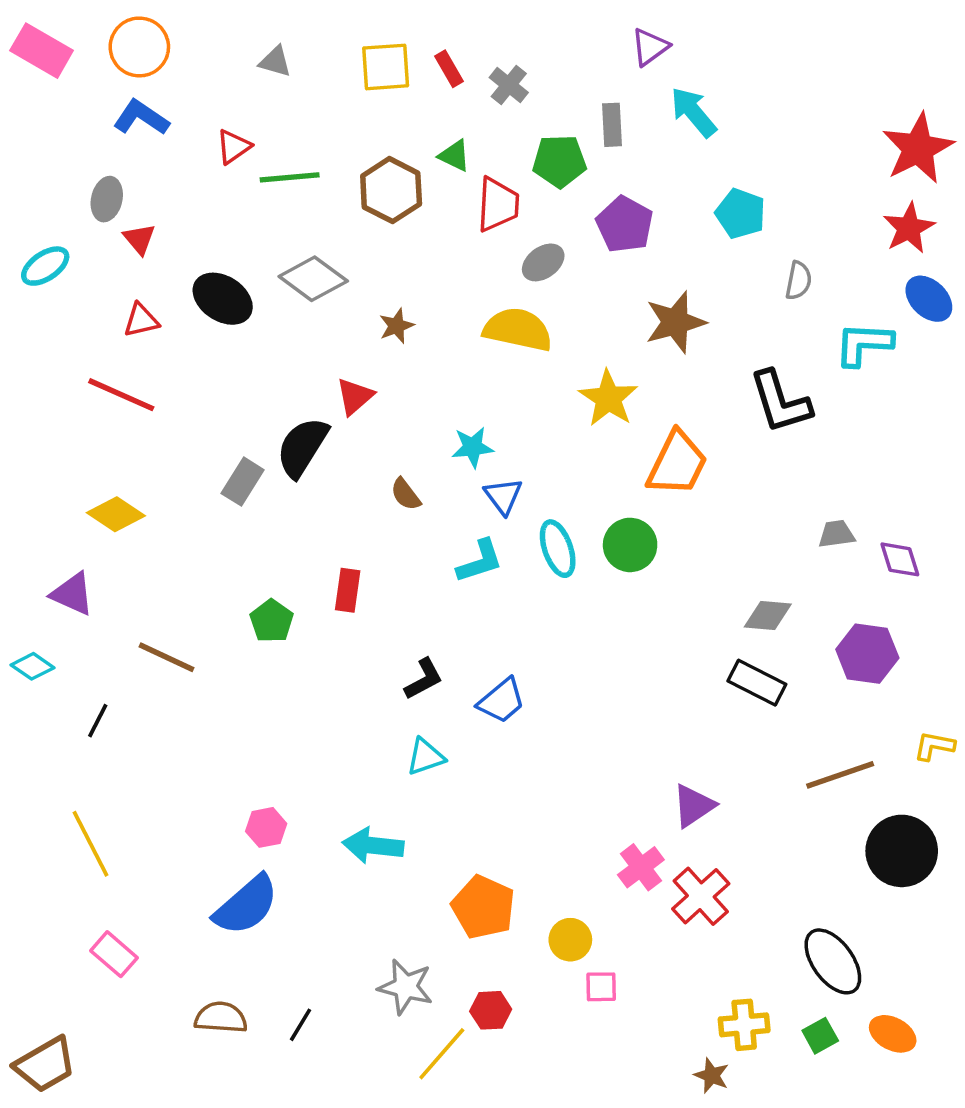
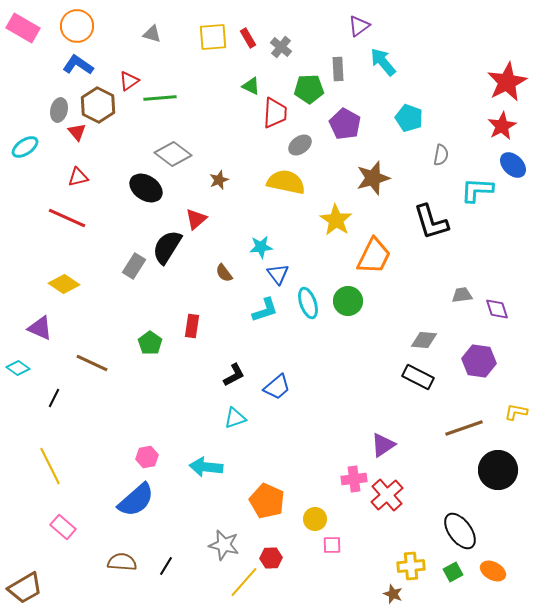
brown hexagon: (391, 190) -> (98, 105), moved
black ellipse: (223, 299) -> (146, 188), moved
pink cross: (641, 867) -> (354, 479), turned 30

